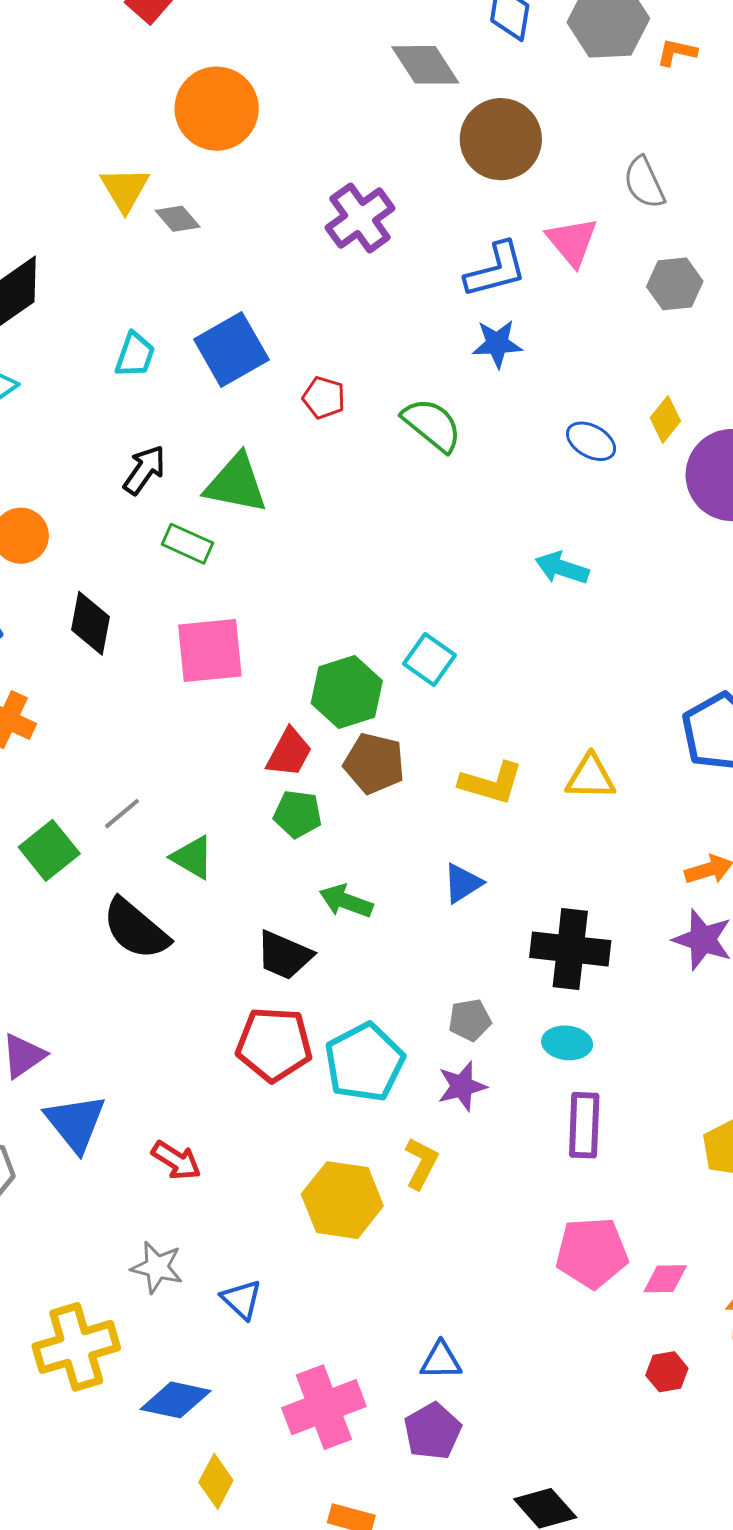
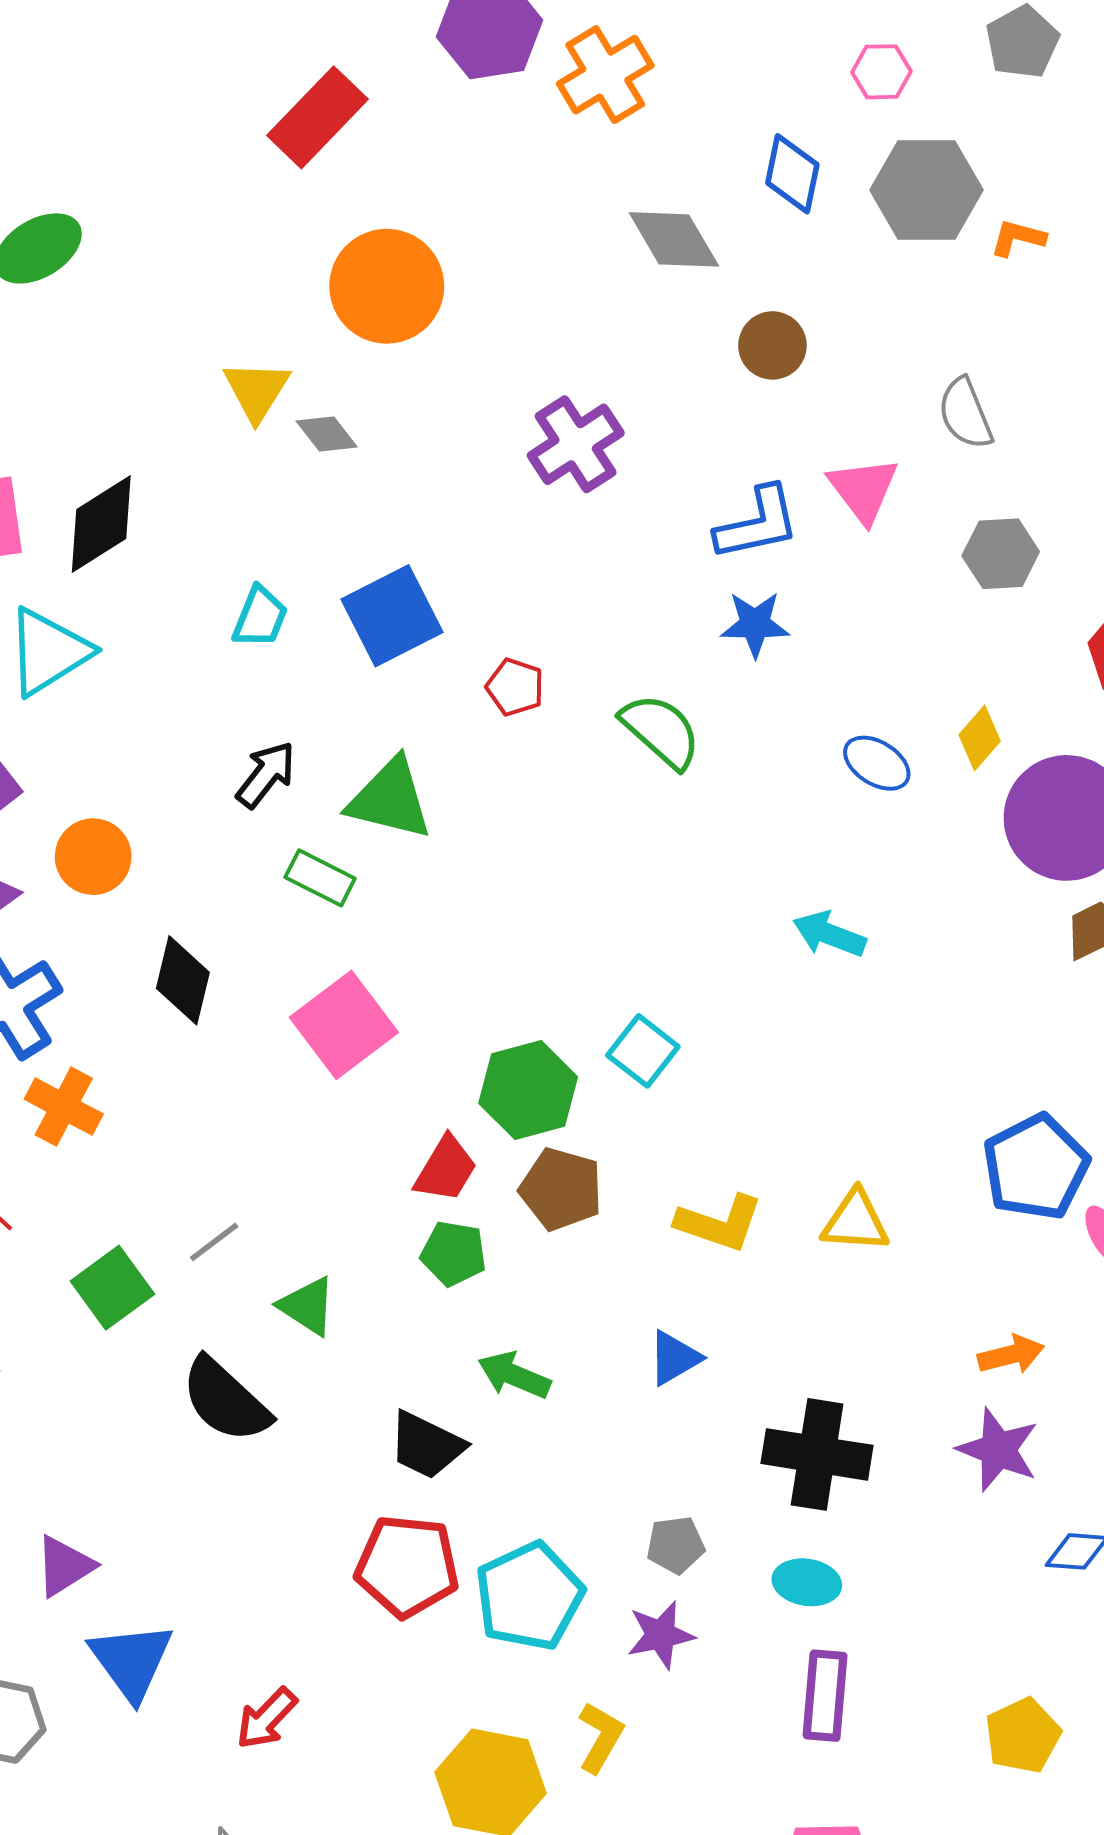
brown circle: (501, 139) -> (772, 345), size x0.6
pink square: (210, 650) -> (344, 1025), turned -34
red arrow: (176, 1160) -> (267, 1718), turned 99

